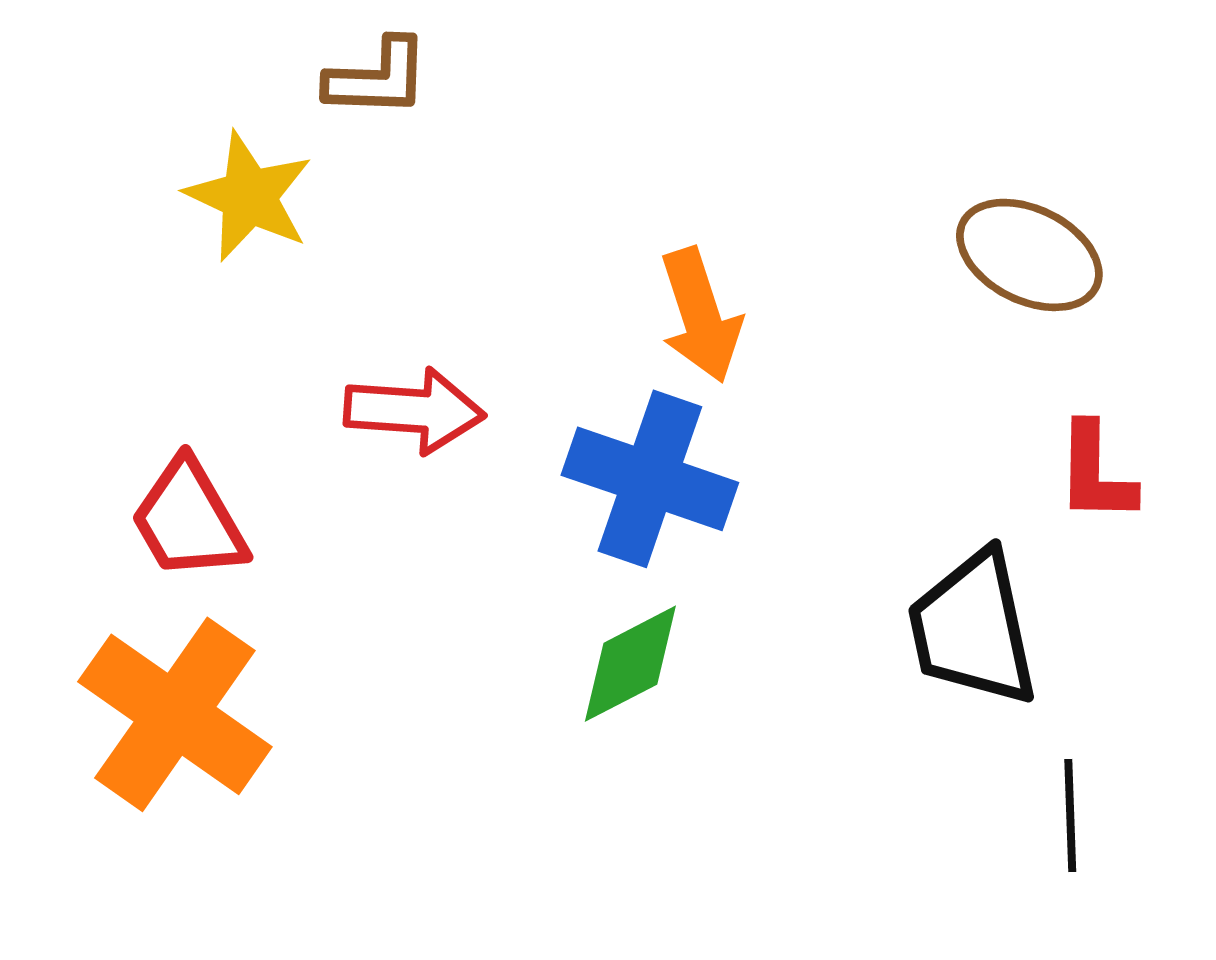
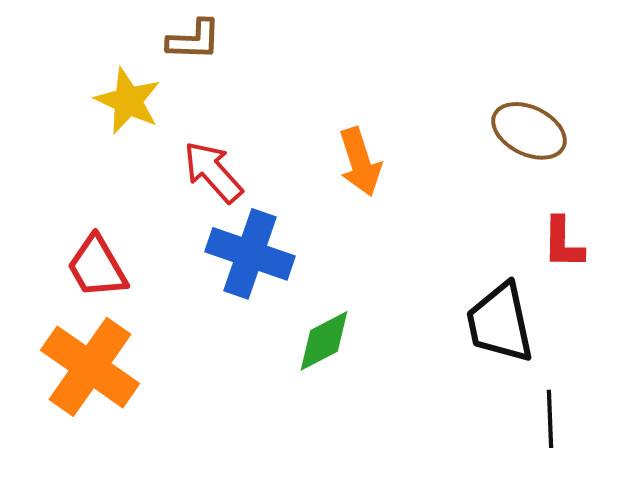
red arrow: (414, 411) -> (213, 172), moved, turned -136
blue cross: (650, 479) -> (250, 254), moved

